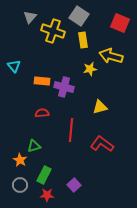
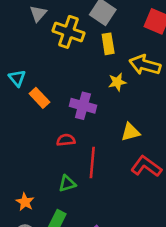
orange rectangle: (42, 81) -> (39, 98), moved, turned 42
red semicircle: (42, 113) -> (66, 140), moved
red L-shape: (102, 144) -> (146, 166), moved
green triangle: (34, 146) -> (67, 183), moved

